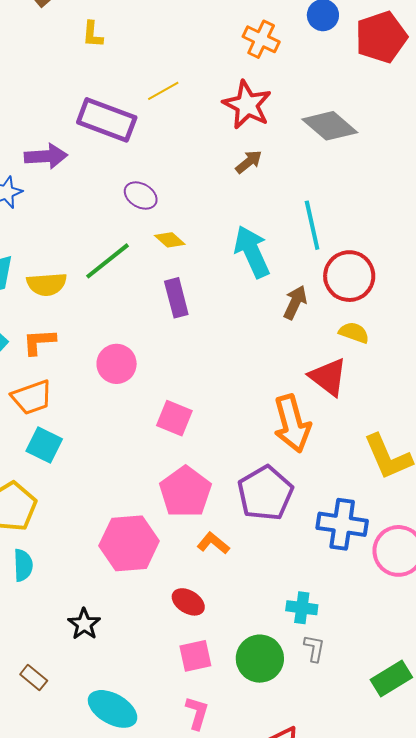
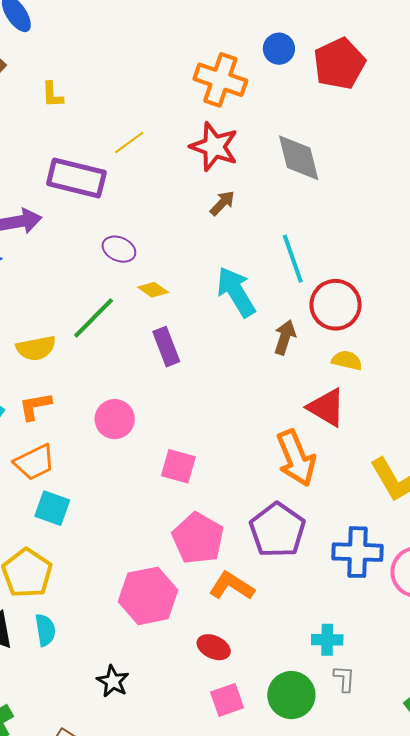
orange cross: (261, 39) -> (220, 80), size x1.4
gray diamond: (330, 126) -> (299, 158), turned 42
orange L-shape: (213, 543) -> (232, 586), size x1.4

